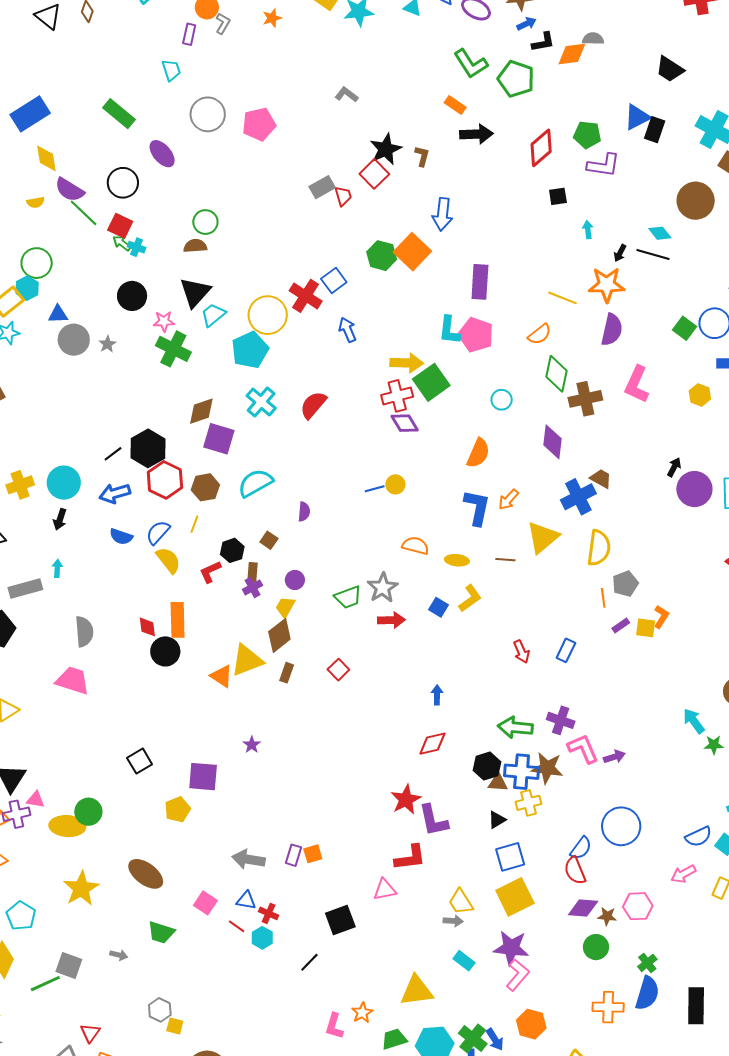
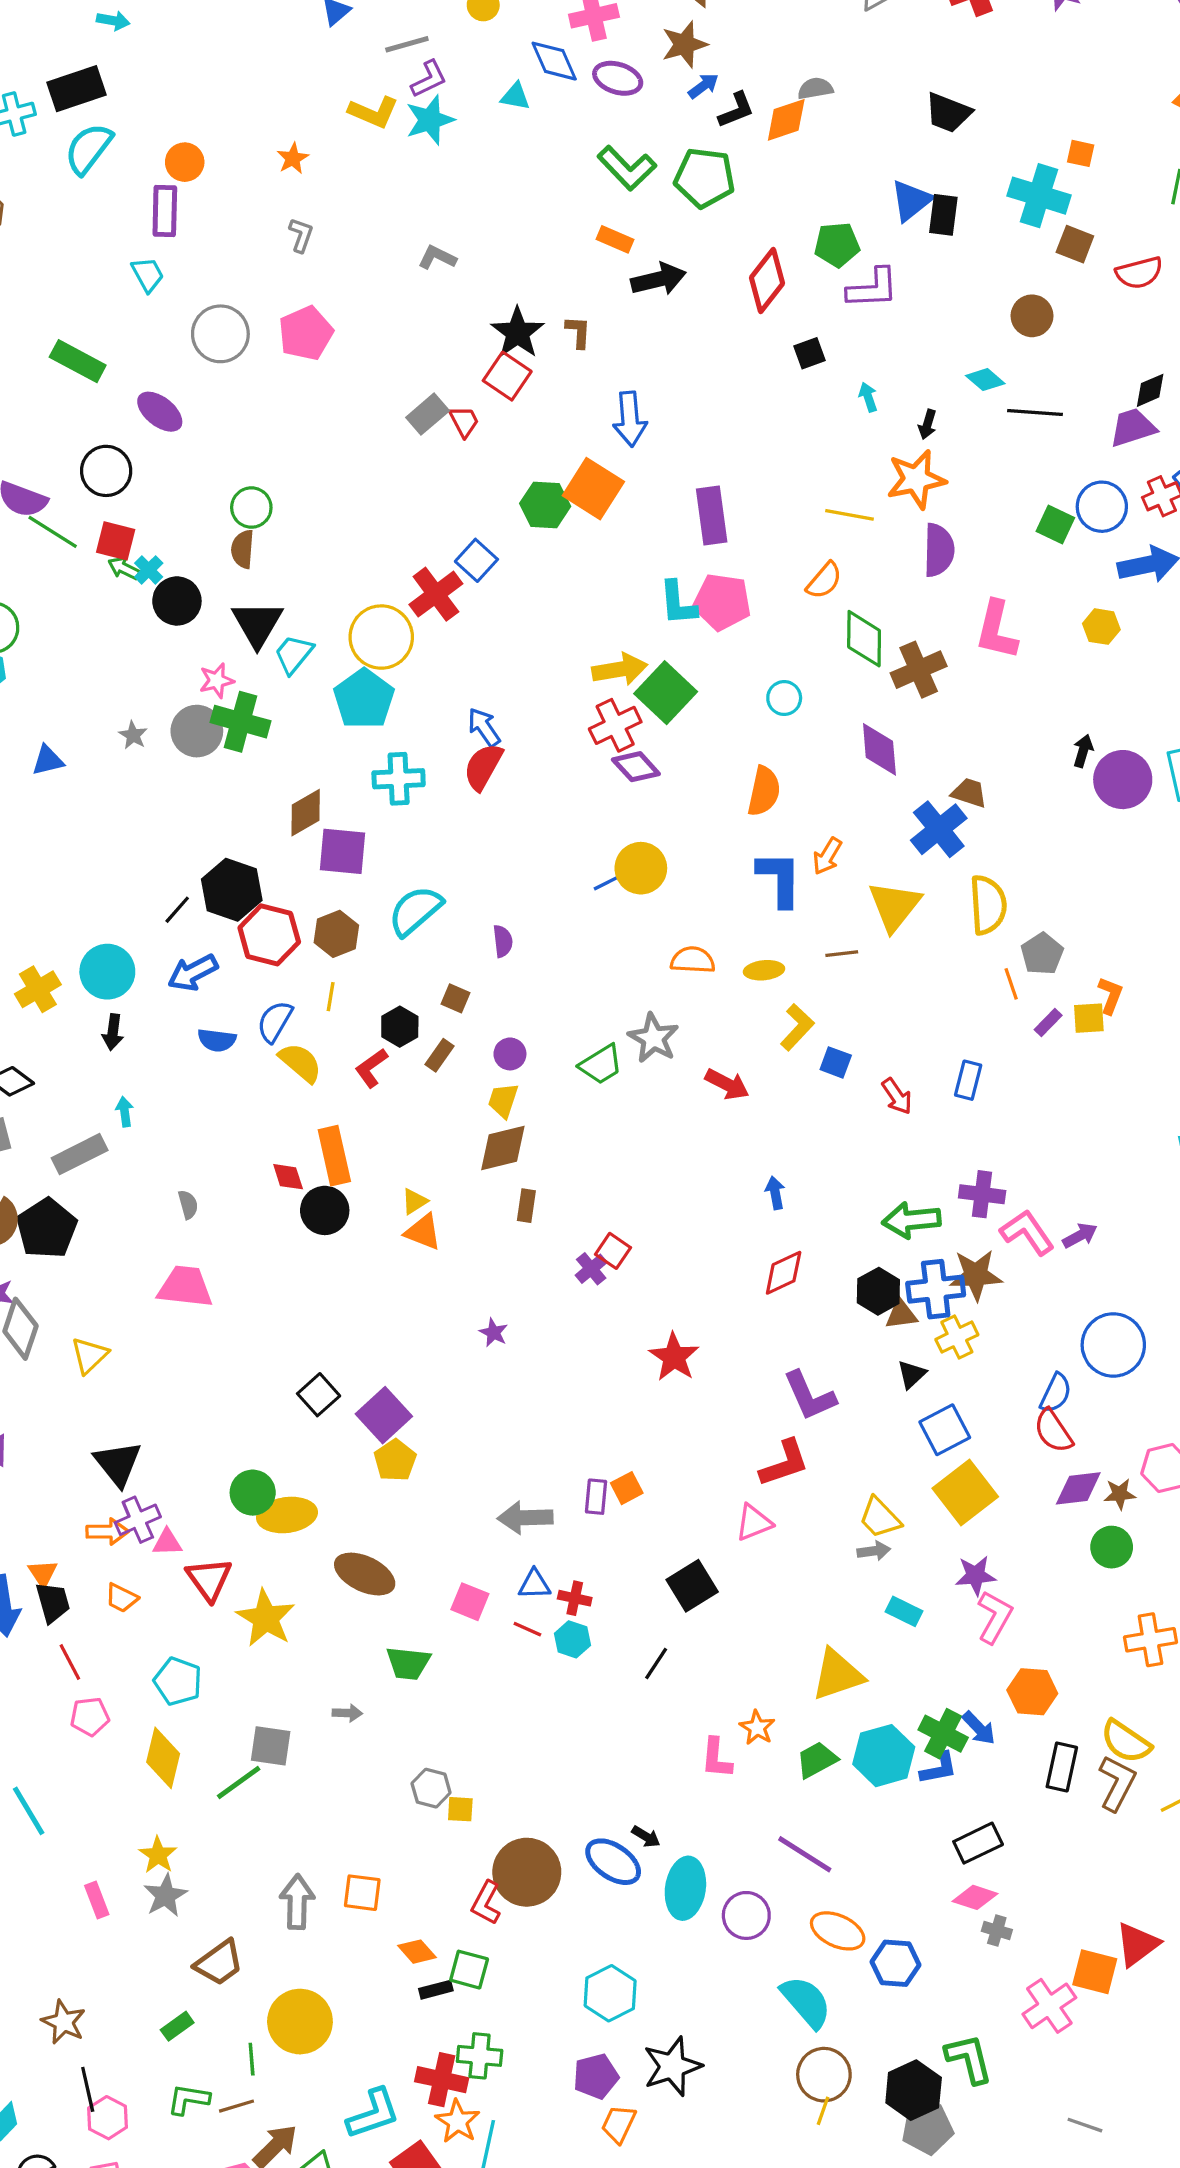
gray L-shape: (223, 24) -> (301, 235), moved
purple rectangle: (189, 34) -> (165, 211), size x1.4
brown circle: (696, 201) -> (1032, 316), size x0.7
brown semicircle: (195, 246) -> (243, 549), turned -70
cyan cross: (137, 247) -> (149, 570), turned 36
black line: (653, 255) -> (1035, 413), moved
black circle: (132, 296) -> (177, 601), moved
red cross: (306, 296) -> (436, 594), turned 32
blue triangle: (58, 314) -> (48, 760), moved
blue arrow: (347, 330) -> (484, 727), moved
gray circle: (74, 340) -> (197, 731), moved
cyan cross: (261, 402) -> (399, 779), turned -32
yellow circle: (395, 484) -> (641, 868), size x1.6
brown rectangle: (253, 572) -> (439, 1055), turned 42
purple cross: (253, 587) -> (591, 1269), moved
blue square: (439, 607) -> (836, 1062), moved
red arrow: (391, 620) -> (727, 1084), moved, turned 40
gray semicircle: (84, 632) -> (188, 1205), size x0.6
brown diamond: (279, 635) -> (503, 1148), turned 36
yellow triangle: (247, 660) -> (414, 1201), moved, size x0.5
red square: (338, 670) -> (613, 1251), moved
purple square: (203, 777) -> (384, 1415), moved, turned -36
pink triangle: (36, 800) -> (167, 1542), moved
red star: (406, 800) -> (674, 1357), moved
yellow ellipse: (67, 826) -> (287, 1515), moved
purple star: (511, 948) -> (976, 1576), size x0.7
red triangle: (90, 1033) -> (209, 1579), moved, size x1.4

